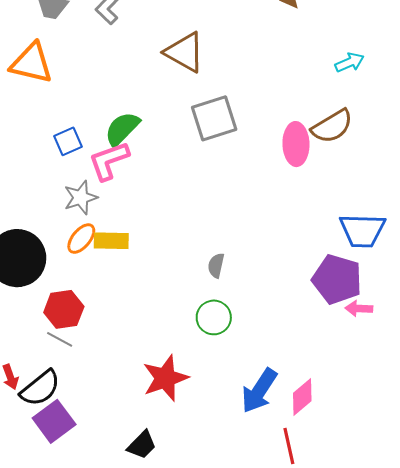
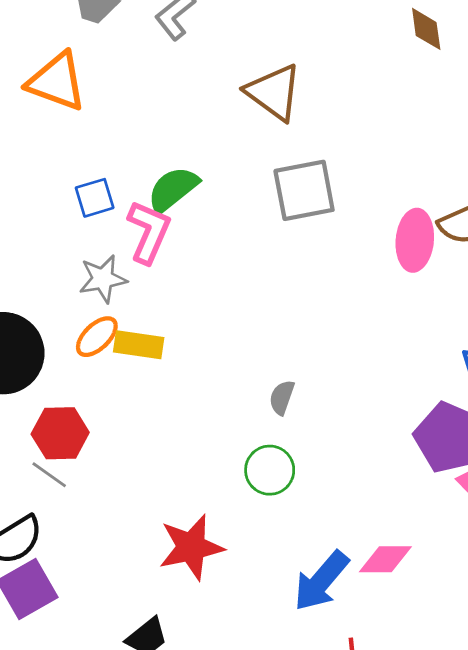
pink L-shape: (109, 161) -> (149, 232), turned 126
pink diamond: (302, 397) -> (385, 559), moved, turned 33

